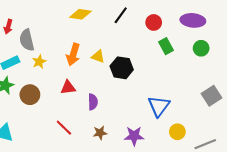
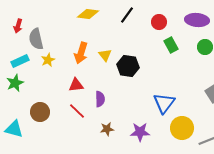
yellow triangle: (98, 56) -> (105, 55), turned 32
brown circle: (30, 95) -> (40, 112), moved
red line: (64, 128) -> (77, 111), moved
yellow circle: (177, 132) -> (182, 128), size x1.5

